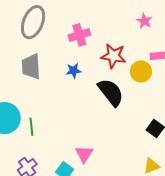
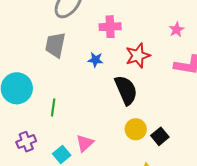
red star: (113, 56) -> (138, 56), turned 30
yellow circle: (141, 72) -> (136, 129), moved
green line: (31, 127) -> (53, 107), moved

